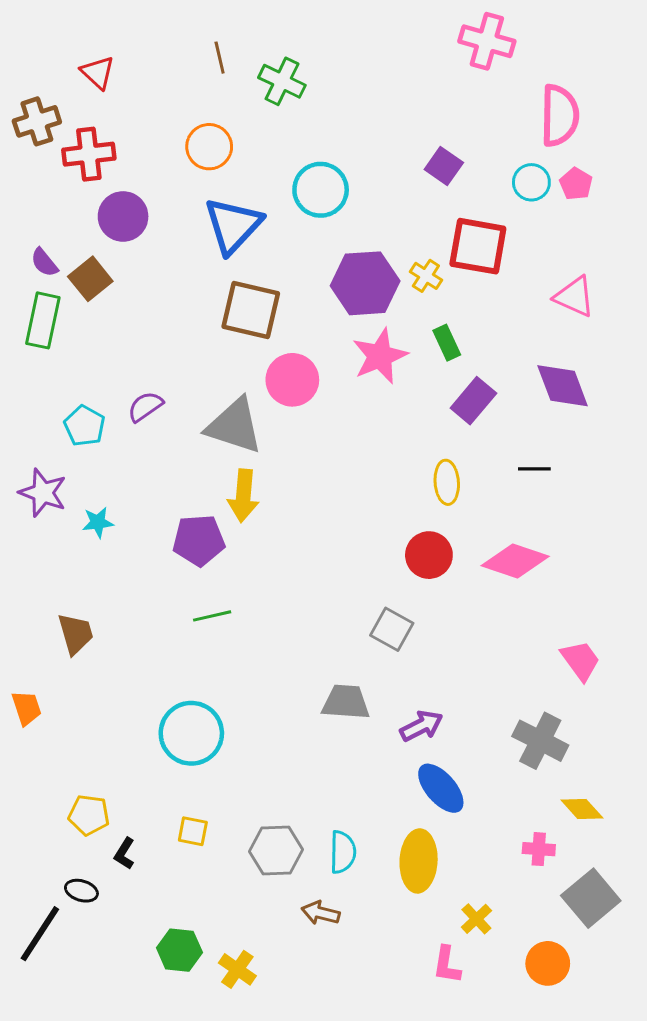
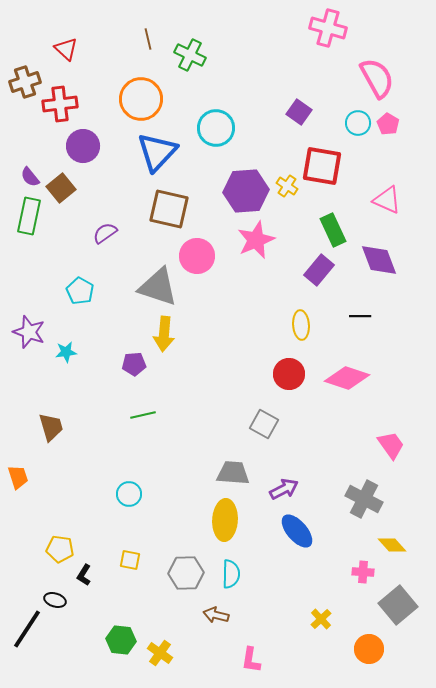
pink semicircle: (560, 115) -> (377, 78), turned -30
orange circle: (209, 147) -> (141, 99), size x1.4
green rectangle: (447, 343) -> (333, 230), moved, size x1.4
purple semicircle: (145, 407) -> (105, 233), moved
cyan pentagon: (84, 426) -> (80, 291), moved
purple pentagon: (199, 540) -> (134, 364), size x0.7
cyan circle: (191, 733) -> (129, 494), size x0.6
yellow ellipse: (419, 861) -> (225, 520), moved
pink L-shape: (447, 965) -> (251, 660), moved

